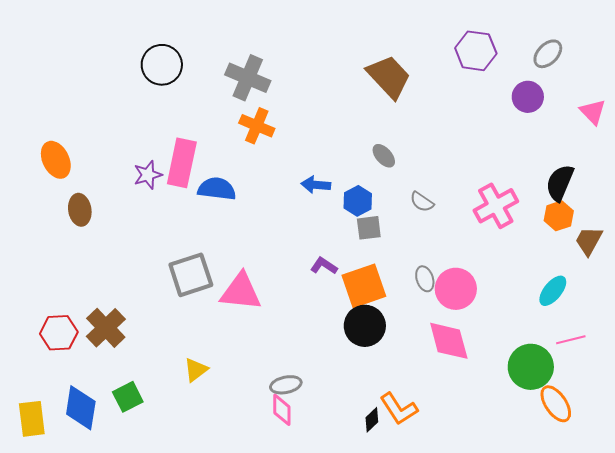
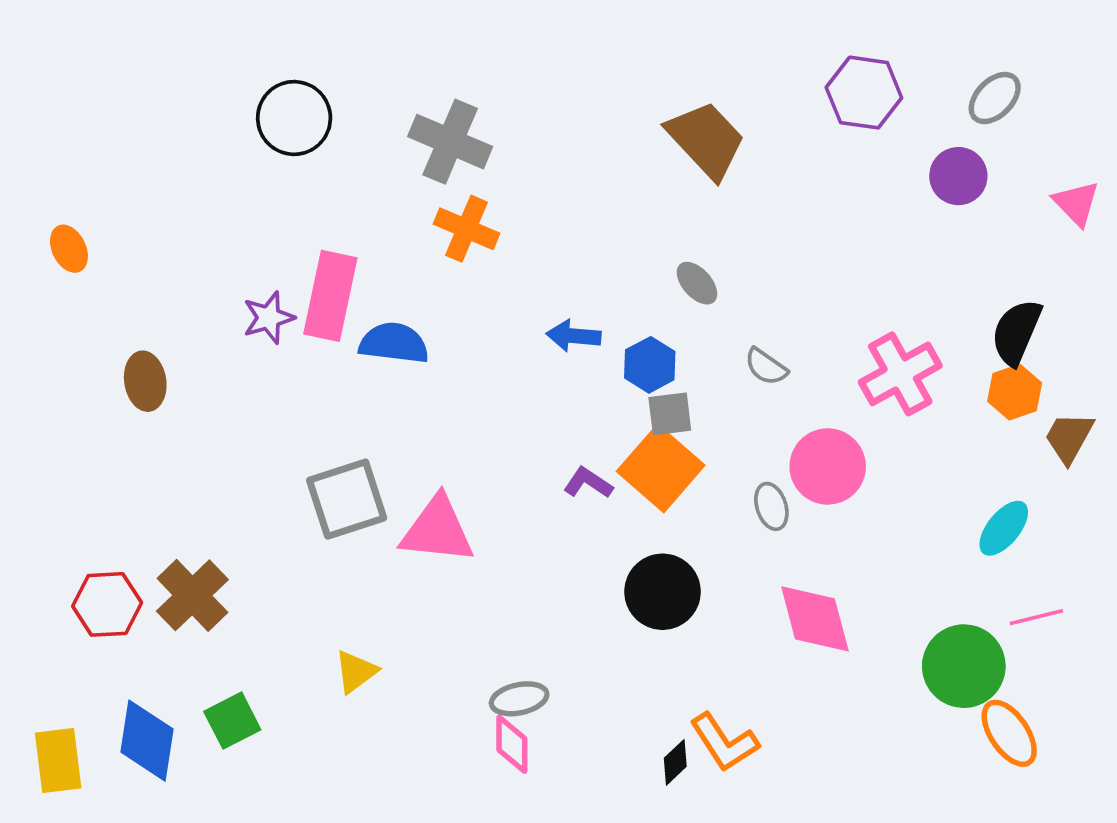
orange ellipse: (56, 160) -> (69, 249), moved, size x0.7
orange square: (364, 286) -> (661, 468), moved, turned -30
pink circle: (456, 289) -> (828, 466), moved

